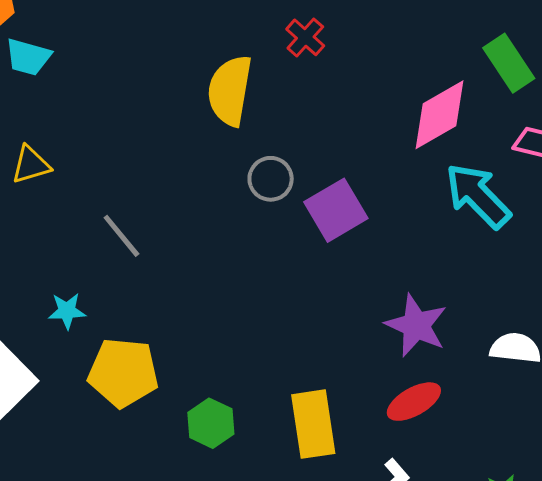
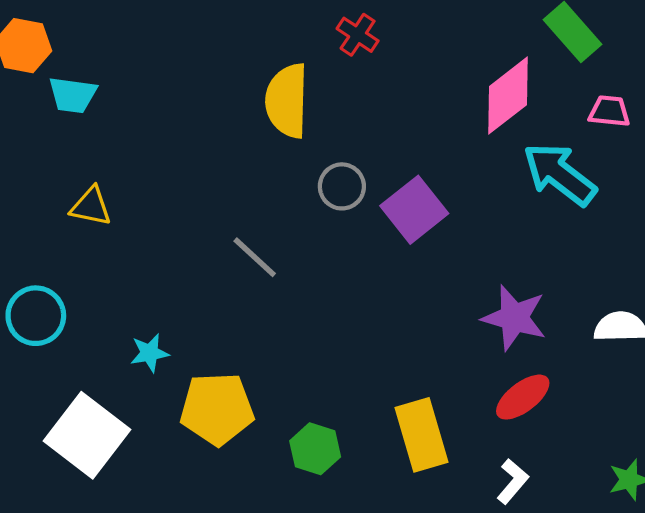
yellow triangle: (31, 165) -> (91, 206), turned 36
gray line: (121, 236) -> (255, 257), moved

